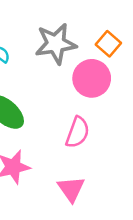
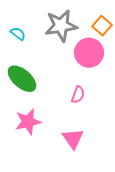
pink semicircle: (78, 132) -> (78, 95), size x0.7

